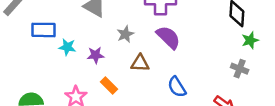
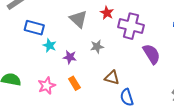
purple semicircle: (168, 37) -> (152, 54), moved
brown triangle: (140, 63) -> (112, 78), moved

